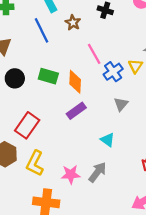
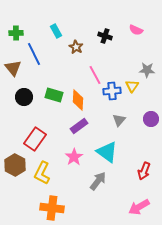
blue line: (42, 30) -> (34, 54), moved
blue cross: (113, 72) -> (112, 91), turned 30
cyan triangle: (108, 140) -> (107, 152), size x1.6
pink star: (71, 174) -> (74, 157), moved, turned -30

